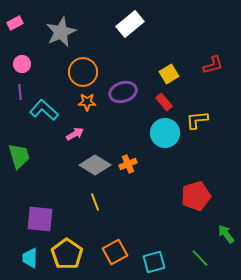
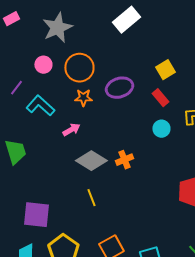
pink circle: (22, 64) -> (43, 65), moved
purple line: (20, 92) -> (16, 88), turned 42
cyan circle: (165, 133) -> (161, 129), size x0.6

